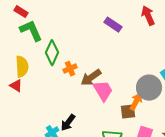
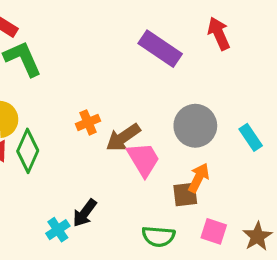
purple rectangle: (113, 25) -> (160, 49), size x1.4
green diamond: (52, 53) -> (28, 151), moved
gray circle: (149, 88) -> (195, 126), moved

